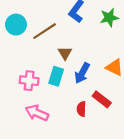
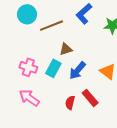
brown triangle: (65, 53) -> (66, 49), turned 32

